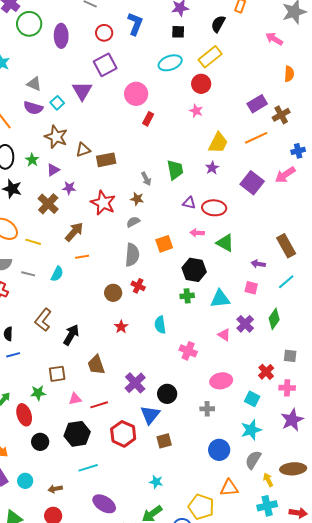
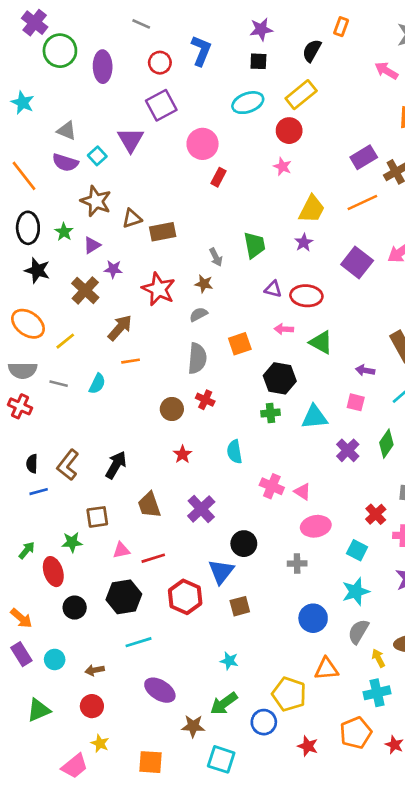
yellow line: (33, 242) -> (65, 341), turned -56
brown L-shape: (43, 320) -> (68, 465), moved
pink triangle: (224, 335) -> (302, 492), moved
purple cross: (135, 383) -> (201, 509), moved

